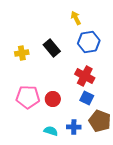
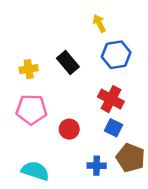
pink pentagon: (28, 97) -> (31, 110), moved
cyan semicircle: (51, 131) -> (35, 171), moved, size x1.5

